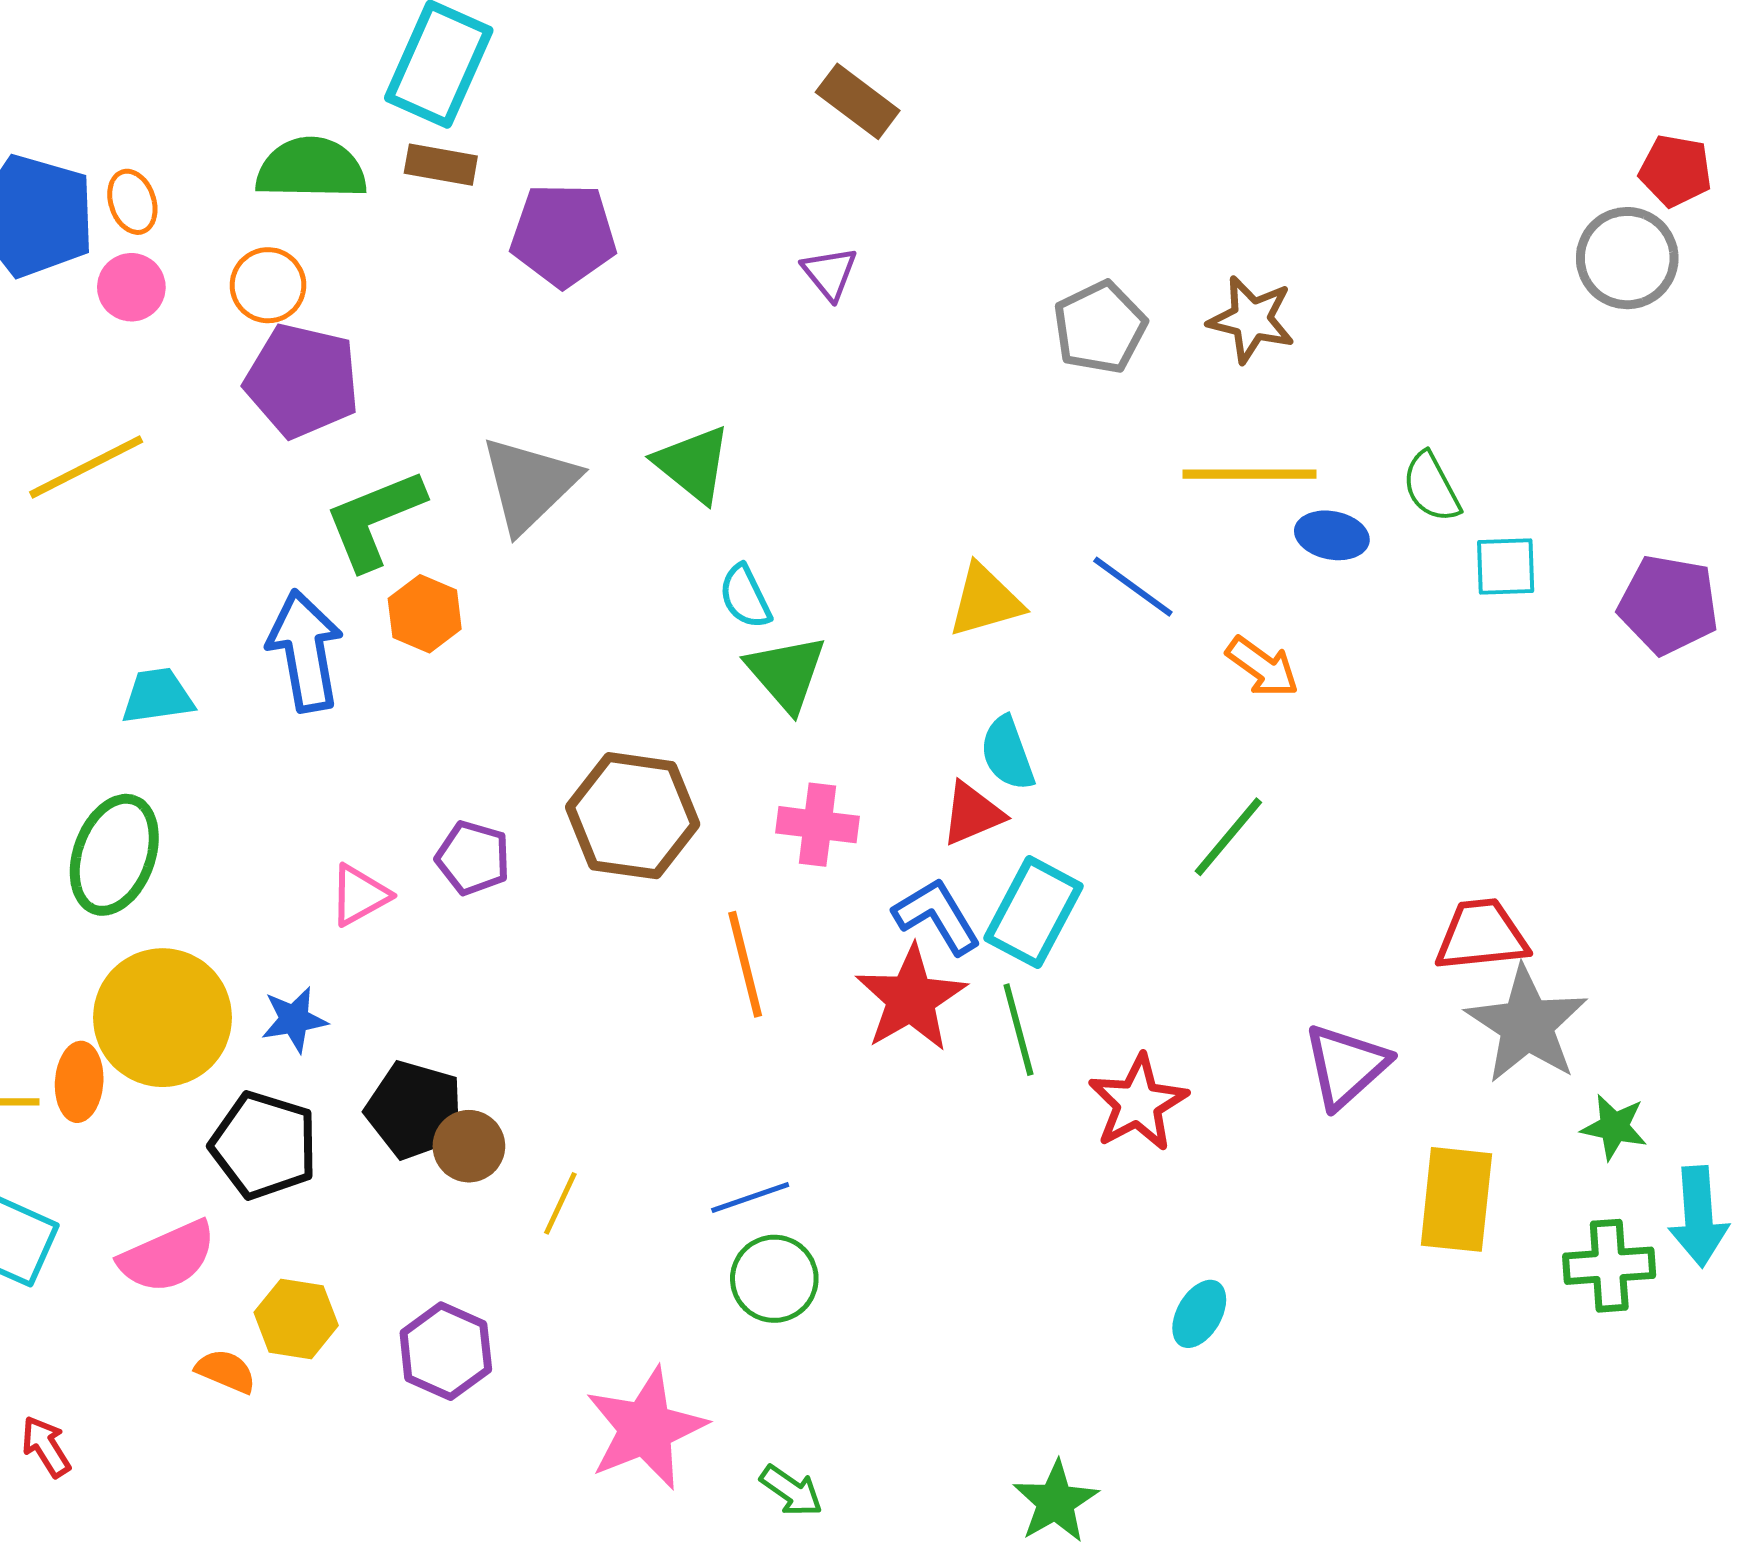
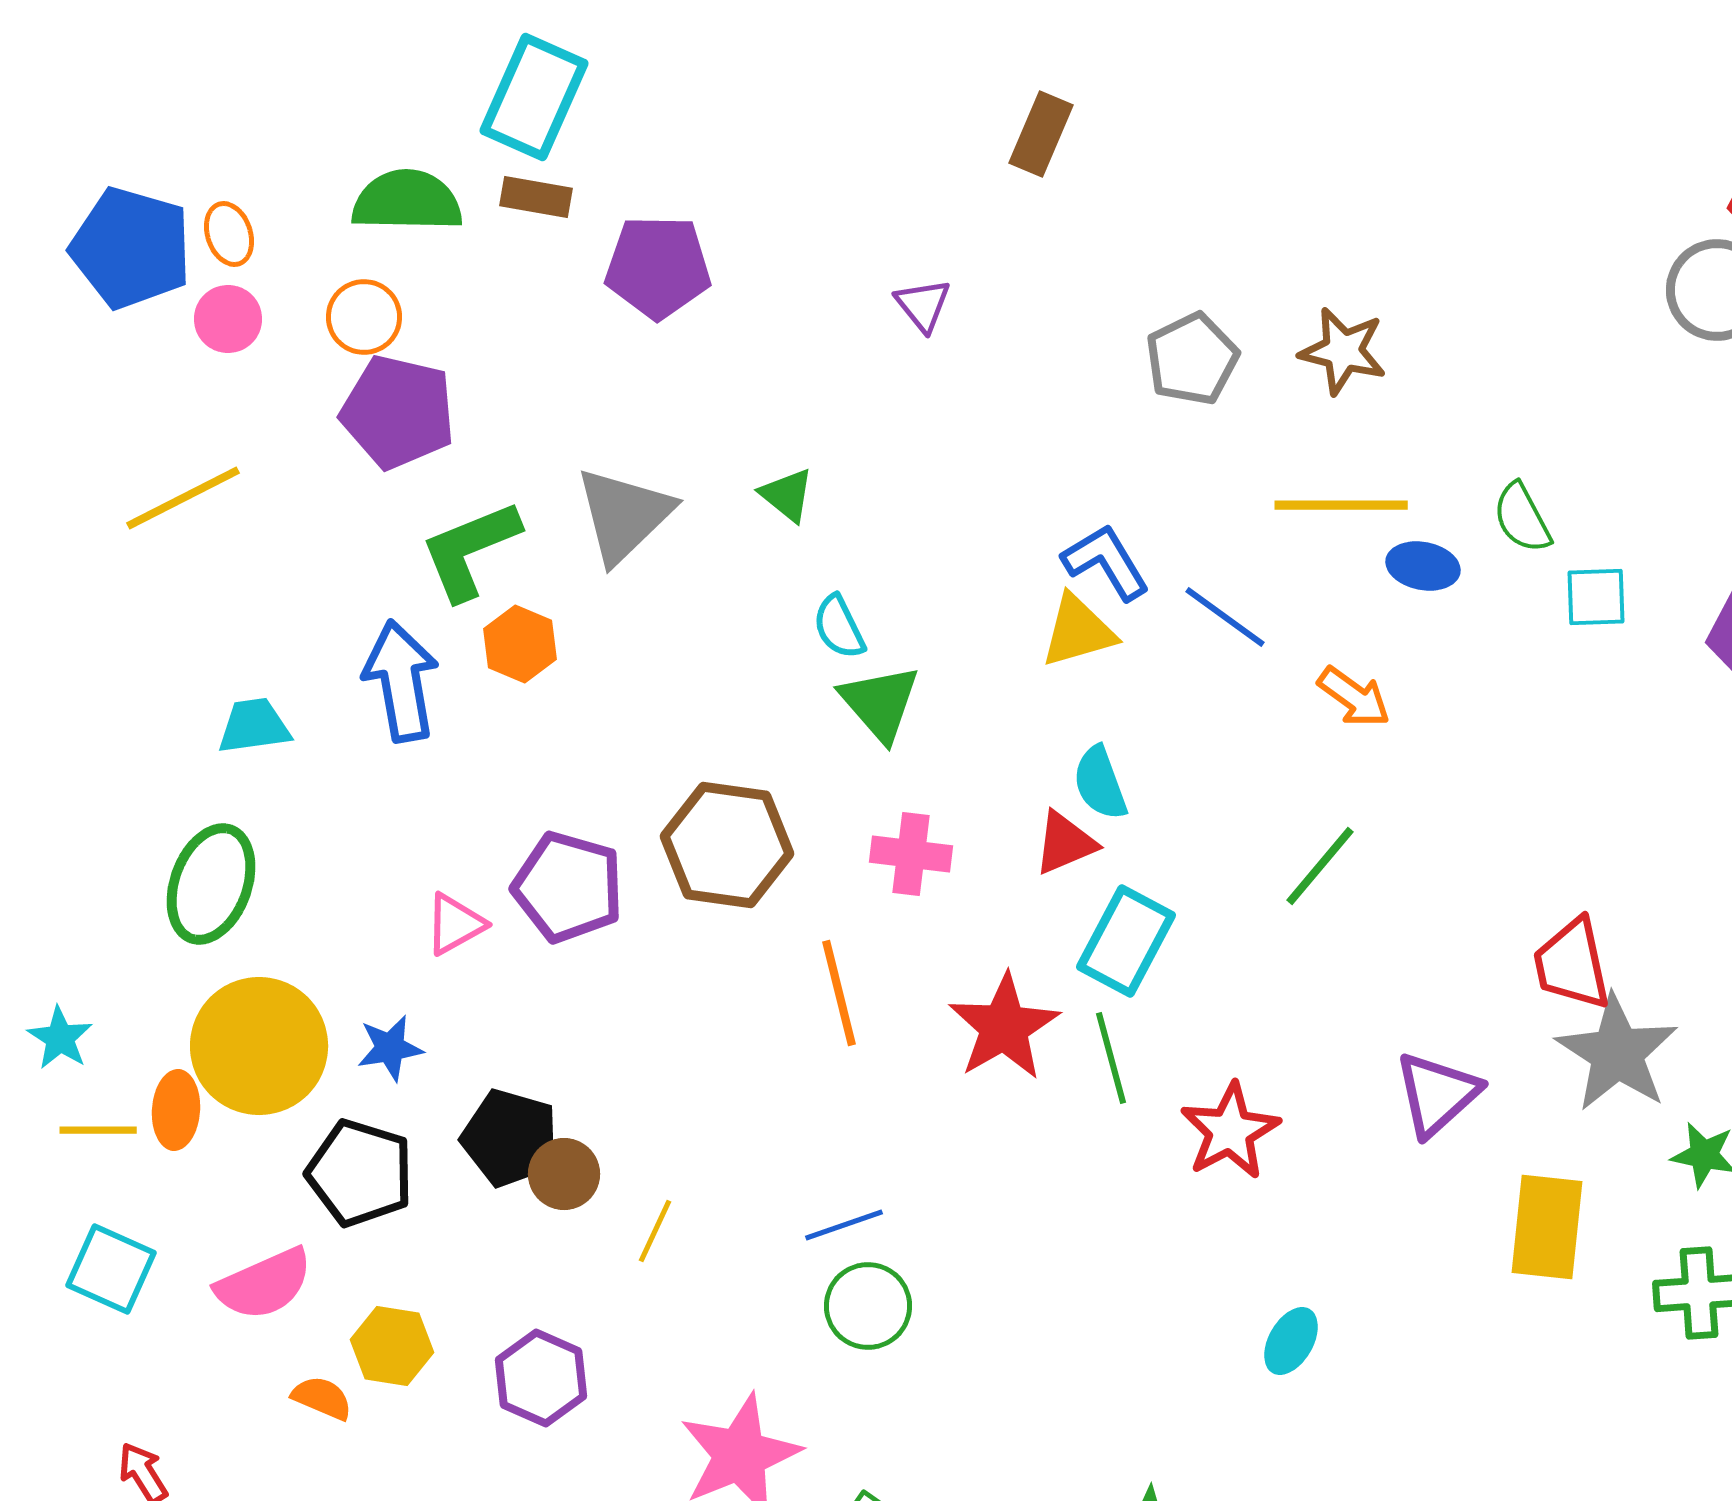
brown rectangle: (858, 101) -> (1041, 134), moved, turned 76
green triangle: (693, 464) -> (787, 495), size x0.7
purple pentagon: (473, 858) -> (568, 887), size x1.5
blue L-shape: (937, 916) -> (1106, 562), moved
red trapezoid: (1482, 935) -> (1572, 964), turned -96

